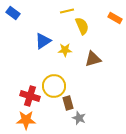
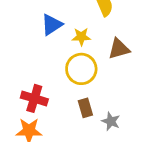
yellow circle: (54, 86) -> (81, 69), moved
gray star: (79, 118) -> (111, 121), moved

